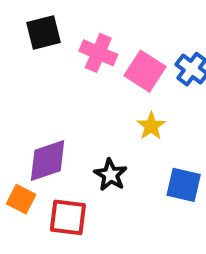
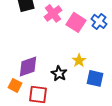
pink cross: (98, 53) -> (53, 13), turned 30
yellow star: (151, 126) -> (79, 60), moved

